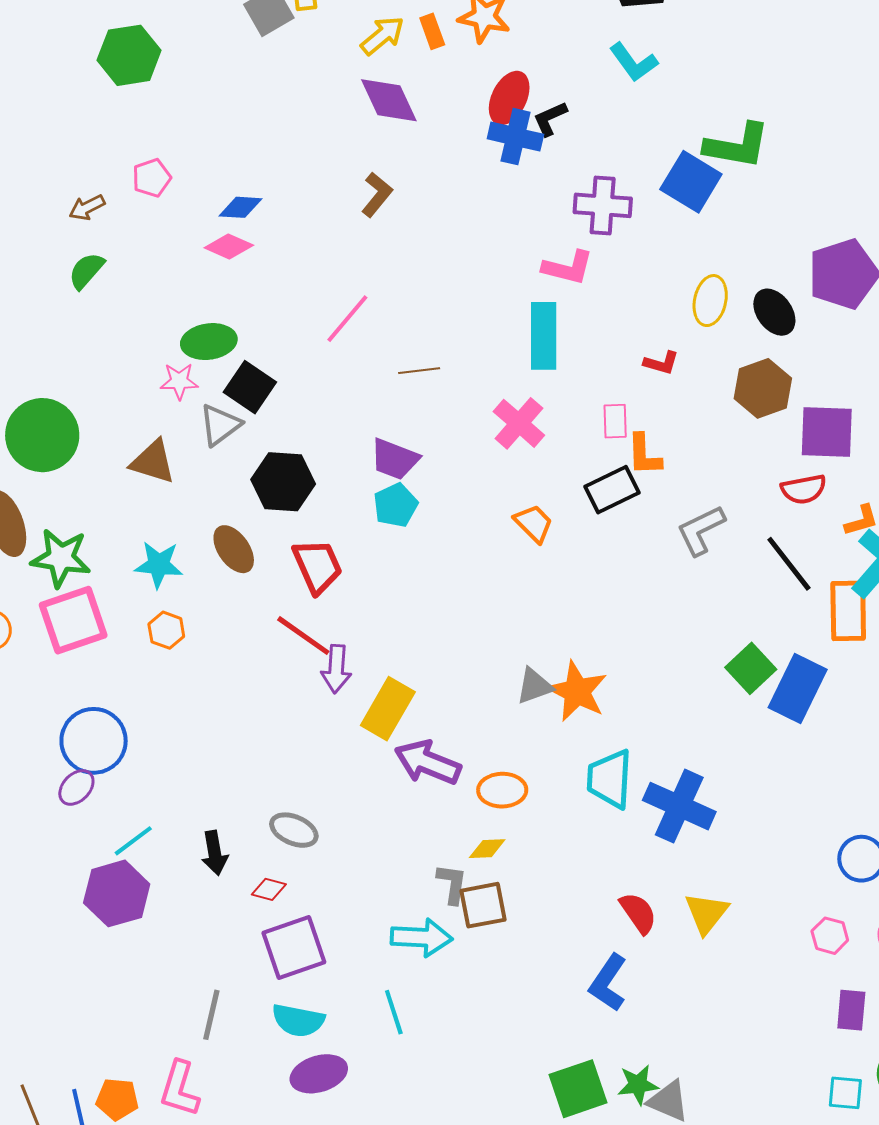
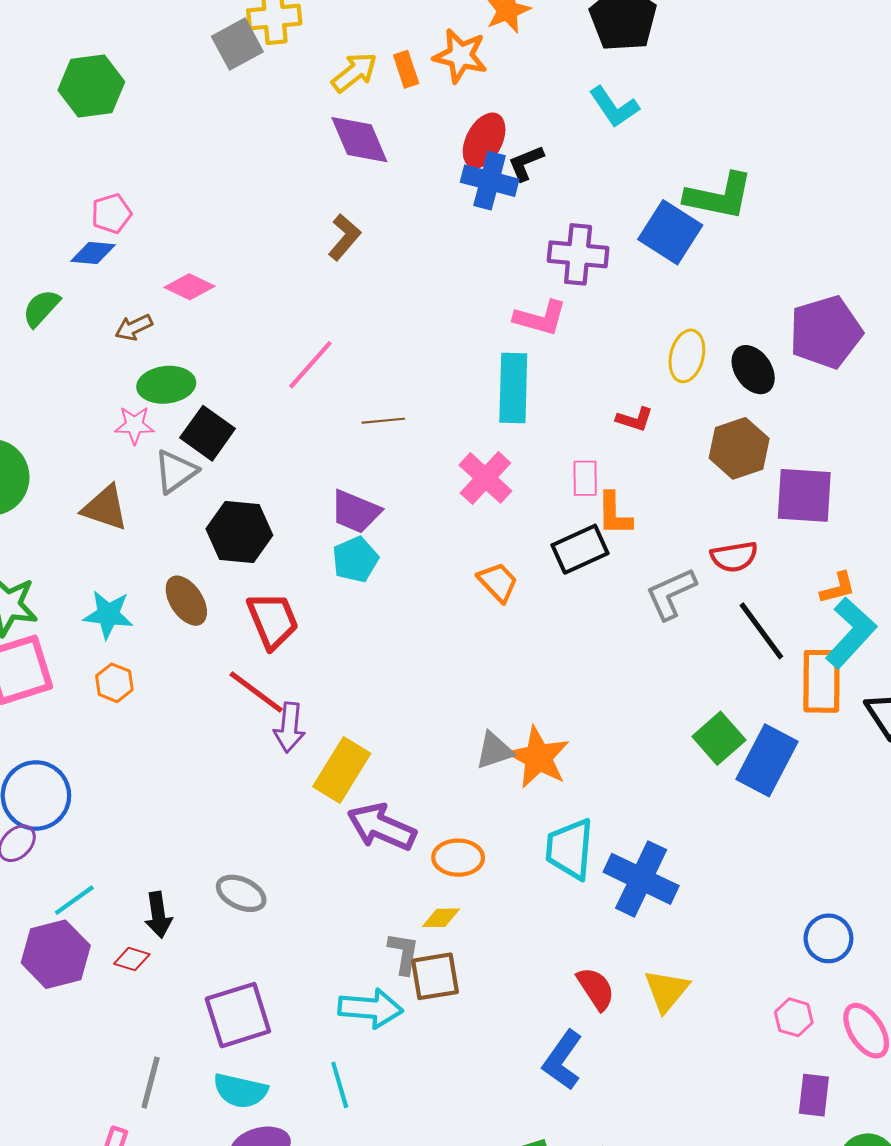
brown arrow: (87, 207) -> (134, 327), moved
blue diamond: (240, 207) -> (93, 253), moved
red semicircle: (804, 489) -> (734, 557), moved
red diamond: (269, 889) -> (132, 959), moved

